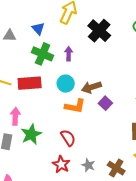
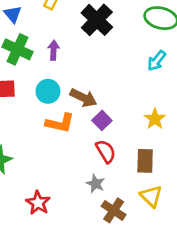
brown arrow: (91, 87) -> (83, 98), turned -138
red semicircle: (68, 138) -> (106, 151), moved
gray star: (88, 165) -> (95, 184), moved

